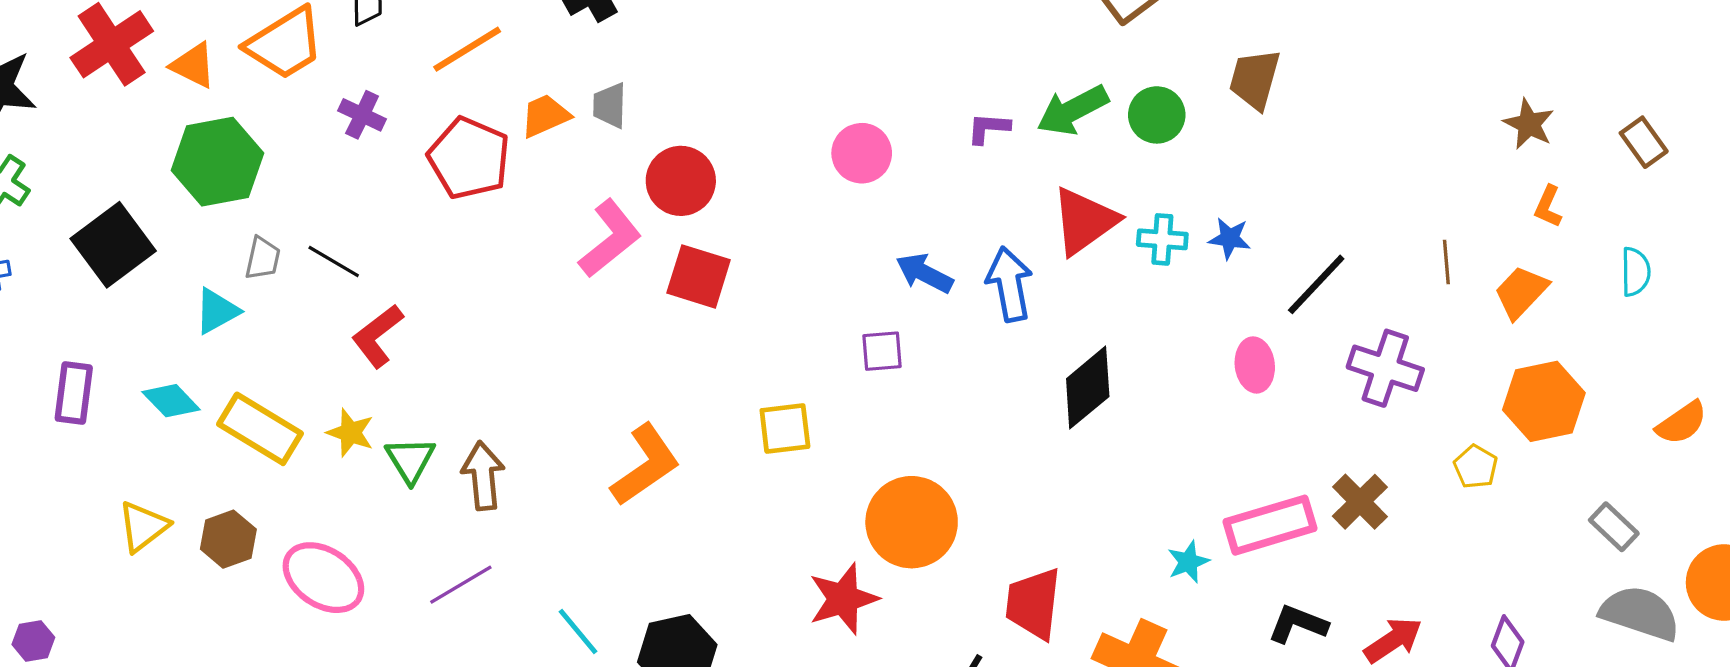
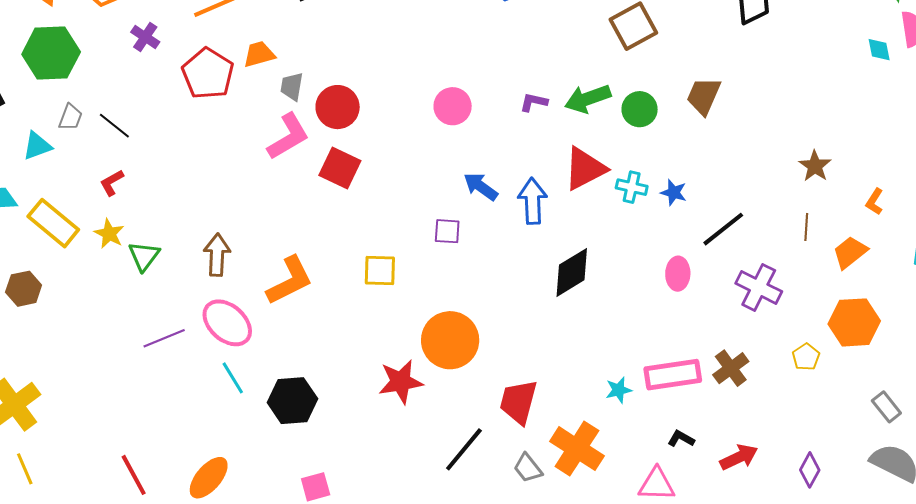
gray trapezoid: (610, 105) -> (292, 87), moved
brown star: (1529, 124) -> (815, 166), moved
red L-shape: (377, 336) -> (112, 183), moved, size x0.7
brown arrow: (483, 476) -> (217, 255), moved
pink ellipse: (323, 578) -> (227, 323), moved
black L-shape: (1298, 624) -> (681, 439), size x0.7

